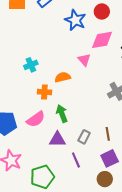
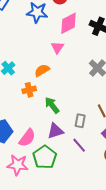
pink triangle: (84, 60) -> (57, 47), turned 32
pink semicircle: (36, 119) -> (27, 138), moved
green pentagon: (42, 177) -> (45, 157), moved

